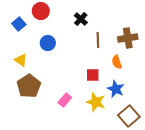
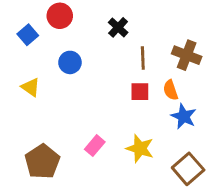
brown cross: (128, 38) -> (187, 55), turned 30
red square: (93, 75) -> (140, 92), moved
brown pentagon: (29, 86) -> (42, 162), moved
blue star: (116, 89) -> (184, 116), moved

